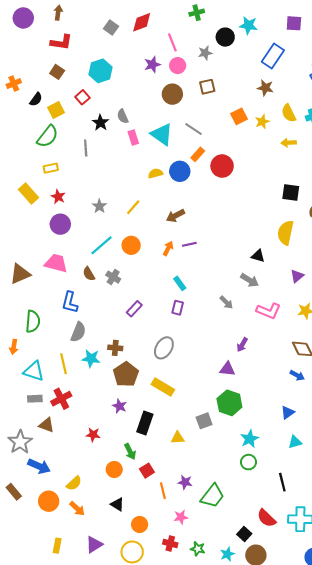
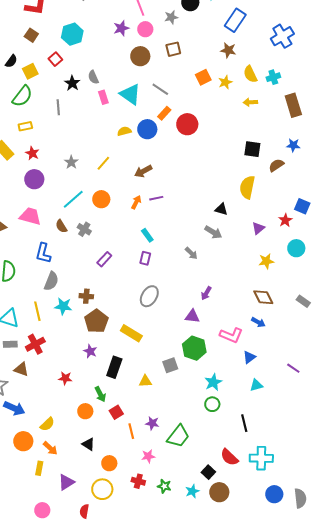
pink L-shape: (269, 311) -> (231, 335), moved
gray ellipse: (164, 348) -> (149, 296), moved
yellow rectangle: (57, 546) -> (39, 468), moved

